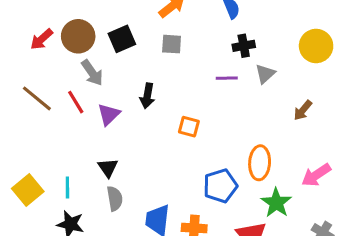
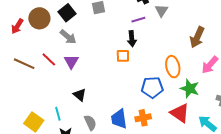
gray arrow: (92, 73) -> (68, 37), moved
black arrow: (147, 96) -> (132, 39), moved
brown arrow: (303, 110) -> (197, 37), moved, size x1.5
blue pentagon: (220, 186) -> (152, 87), turned 30
gray semicircle: (115, 199) -> (90, 123), moved

